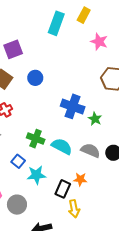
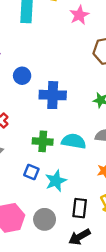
pink star: (99, 42) -> (79, 15), turned -30
blue cross: (73, 106) -> (53, 95), moved
black rectangle: (63, 189) -> (80, 208), moved

